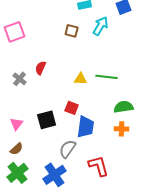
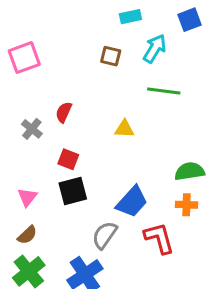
green line: (107, 77) -> (164, 91), moved
red square: (72, 108) -> (68, 159), moved
blue trapezoid: (86, 127) -> (132, 202), turned 35
red L-shape: (99, 166) -> (159, 238), moved

